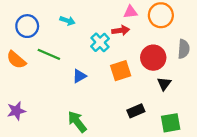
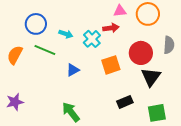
cyan arrow: (67, 21) -> (66, 34), moved
blue circle: (27, 26) -> (36, 24), moved
orange semicircle: (16, 60) -> (15, 55), turned 78
black triangle: (164, 84) -> (151, 77), size x1.5

